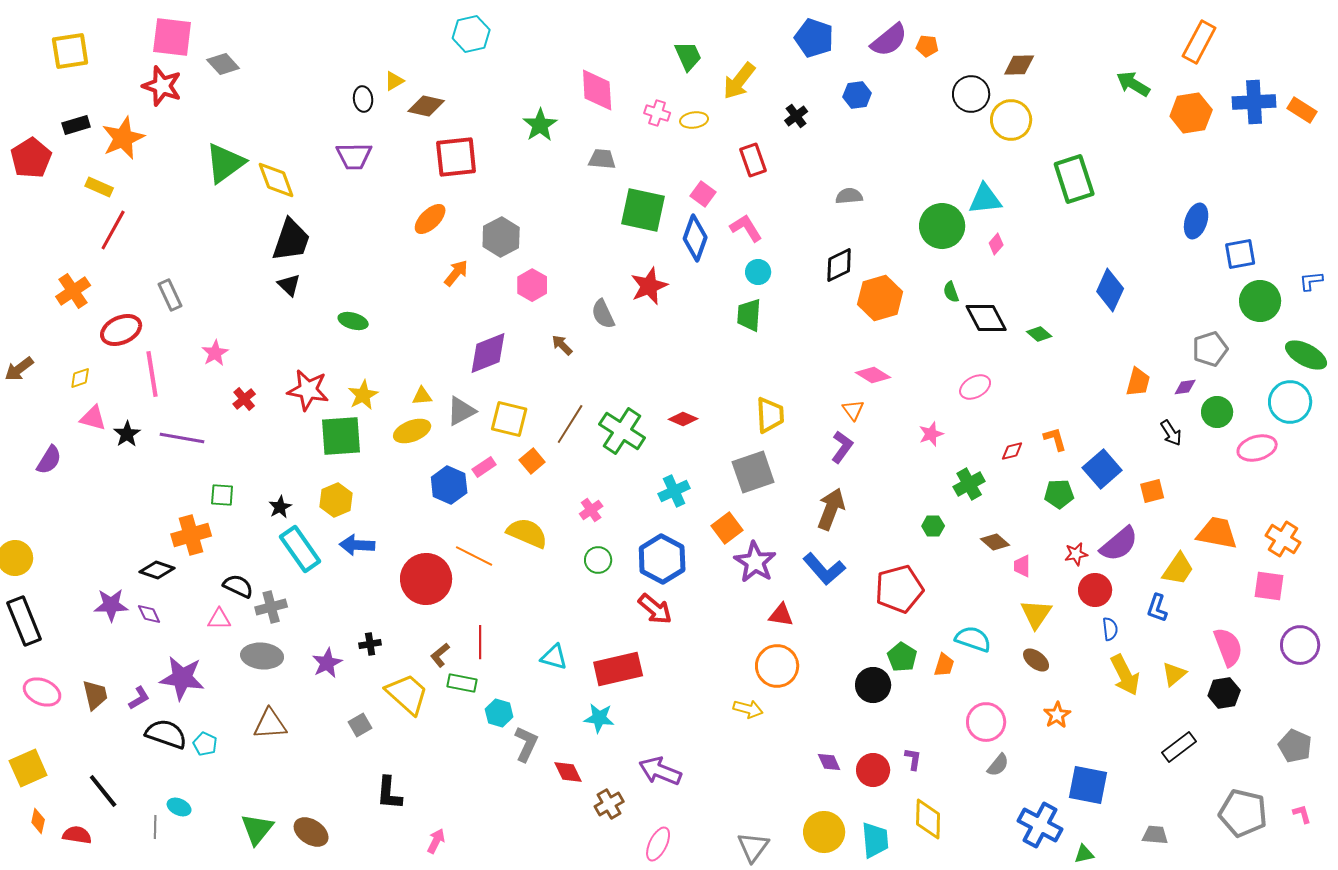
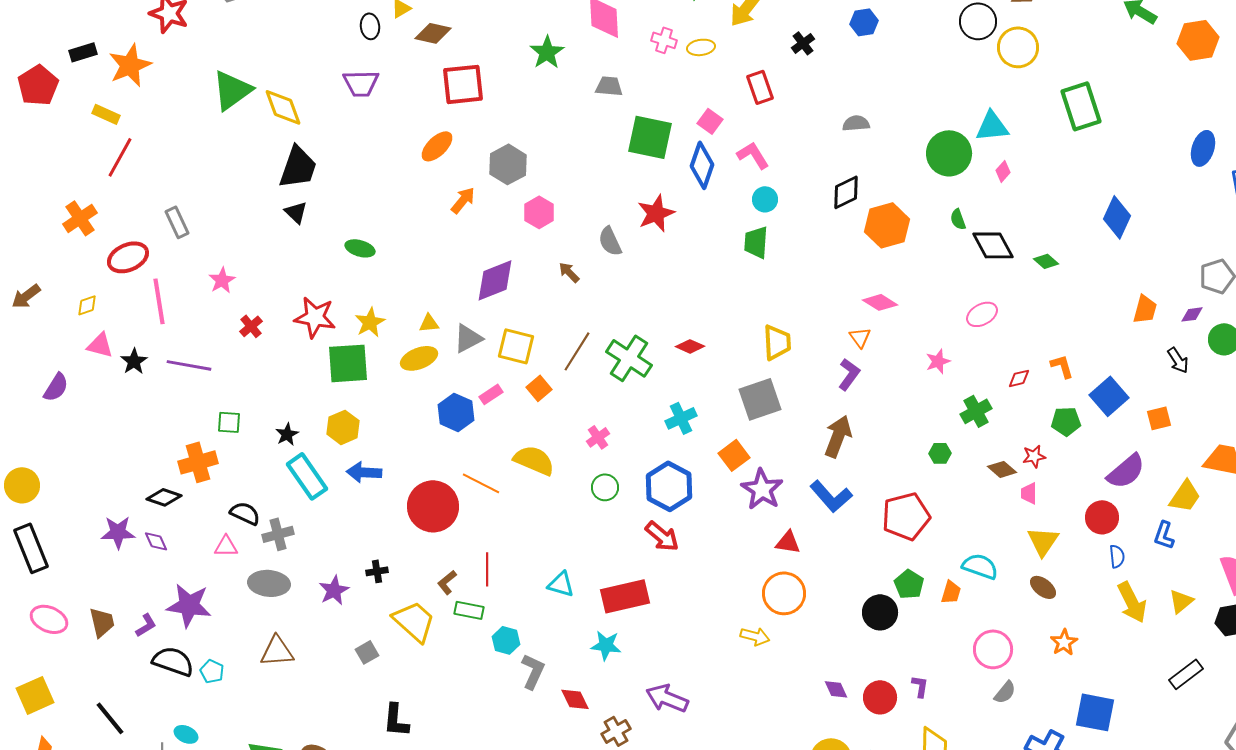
red star: (1076, 554) -> (1034, 456), moved

